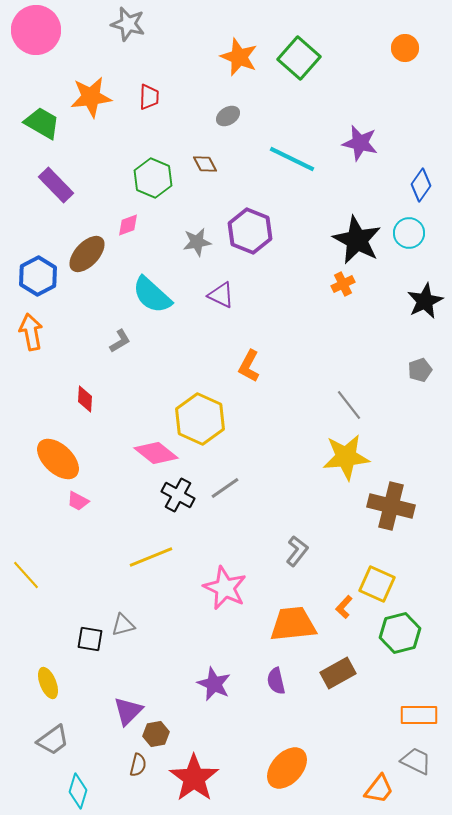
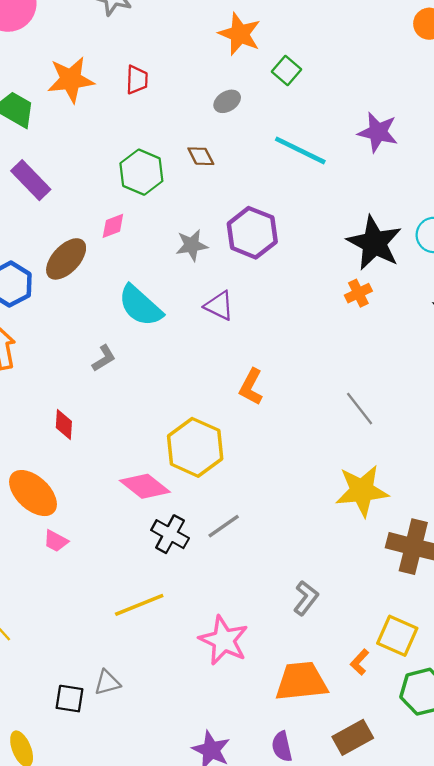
green square: (299, 58) -> (286, 71), moved, size x0.6
gray line: (349, 405) -> (360, 409), moved

